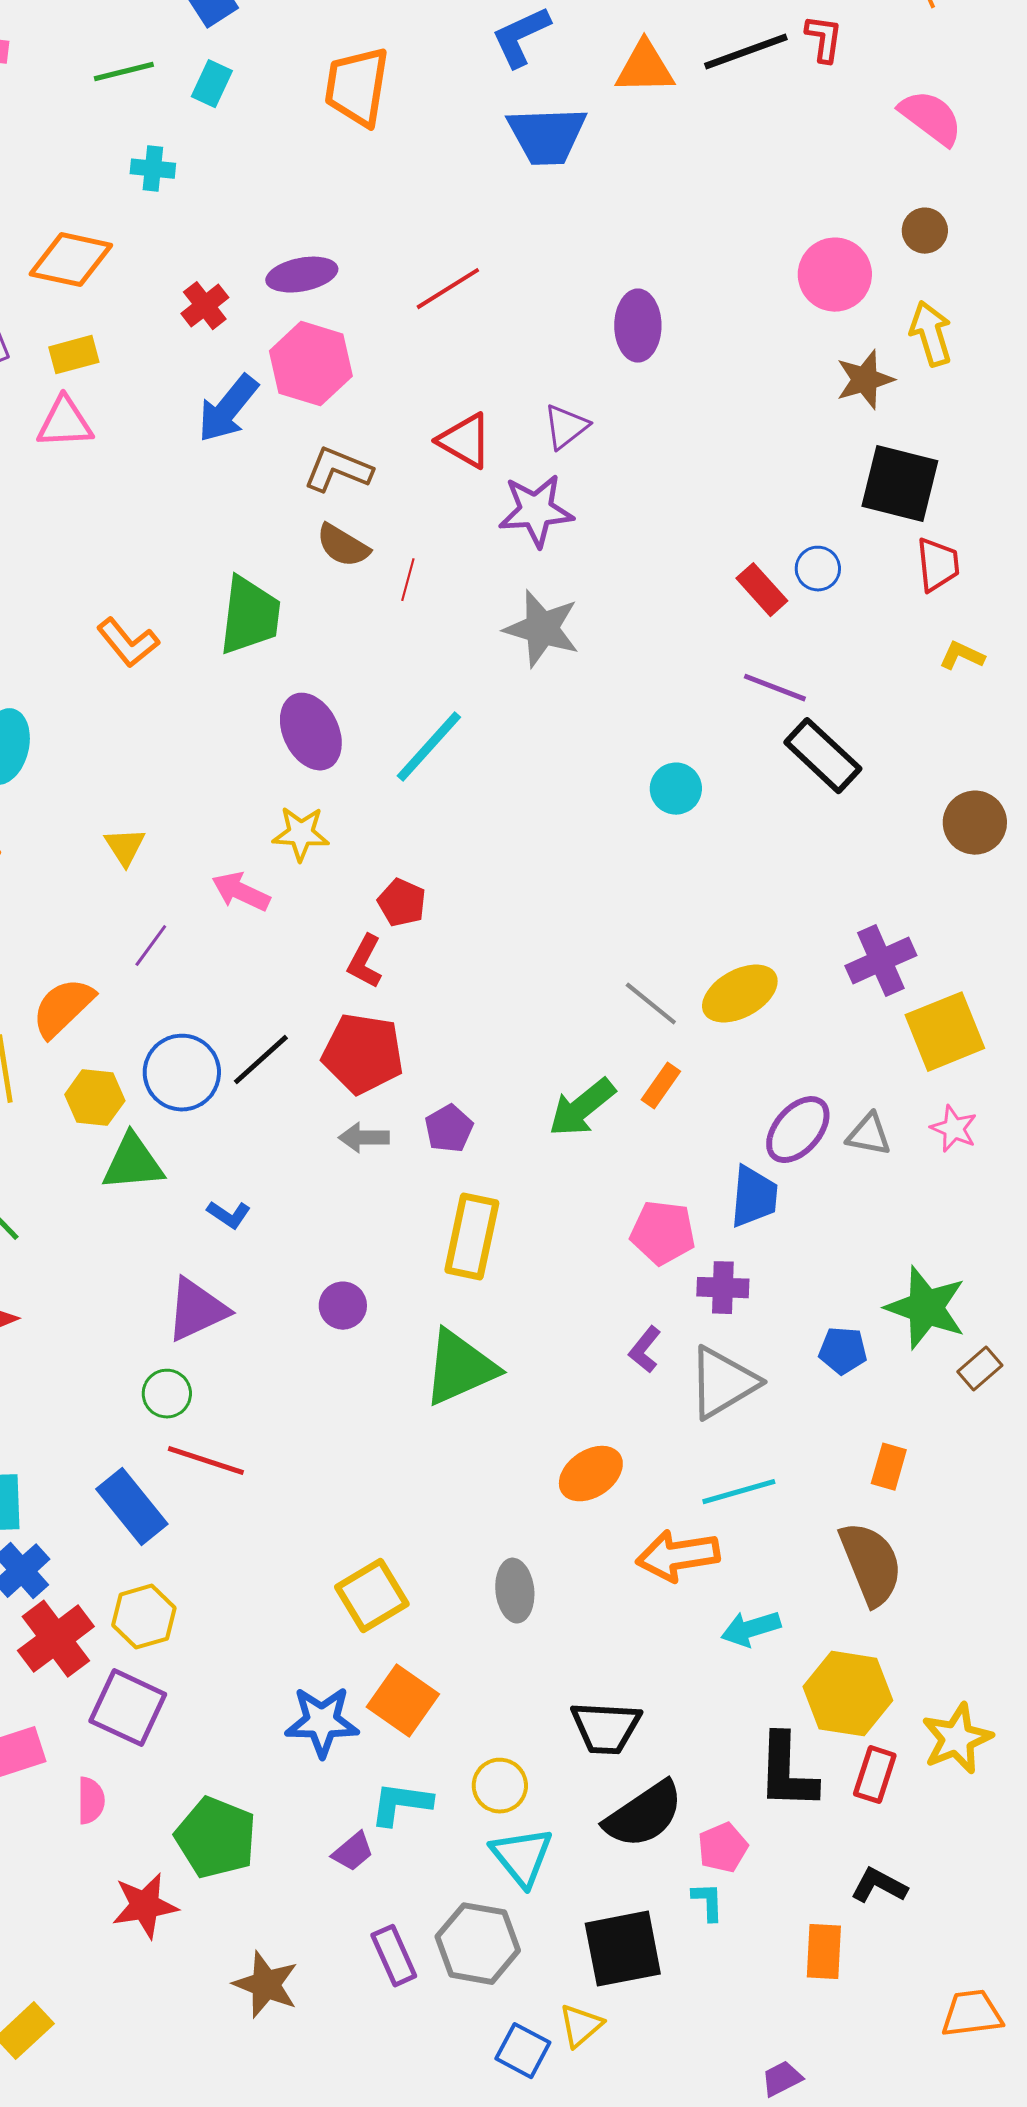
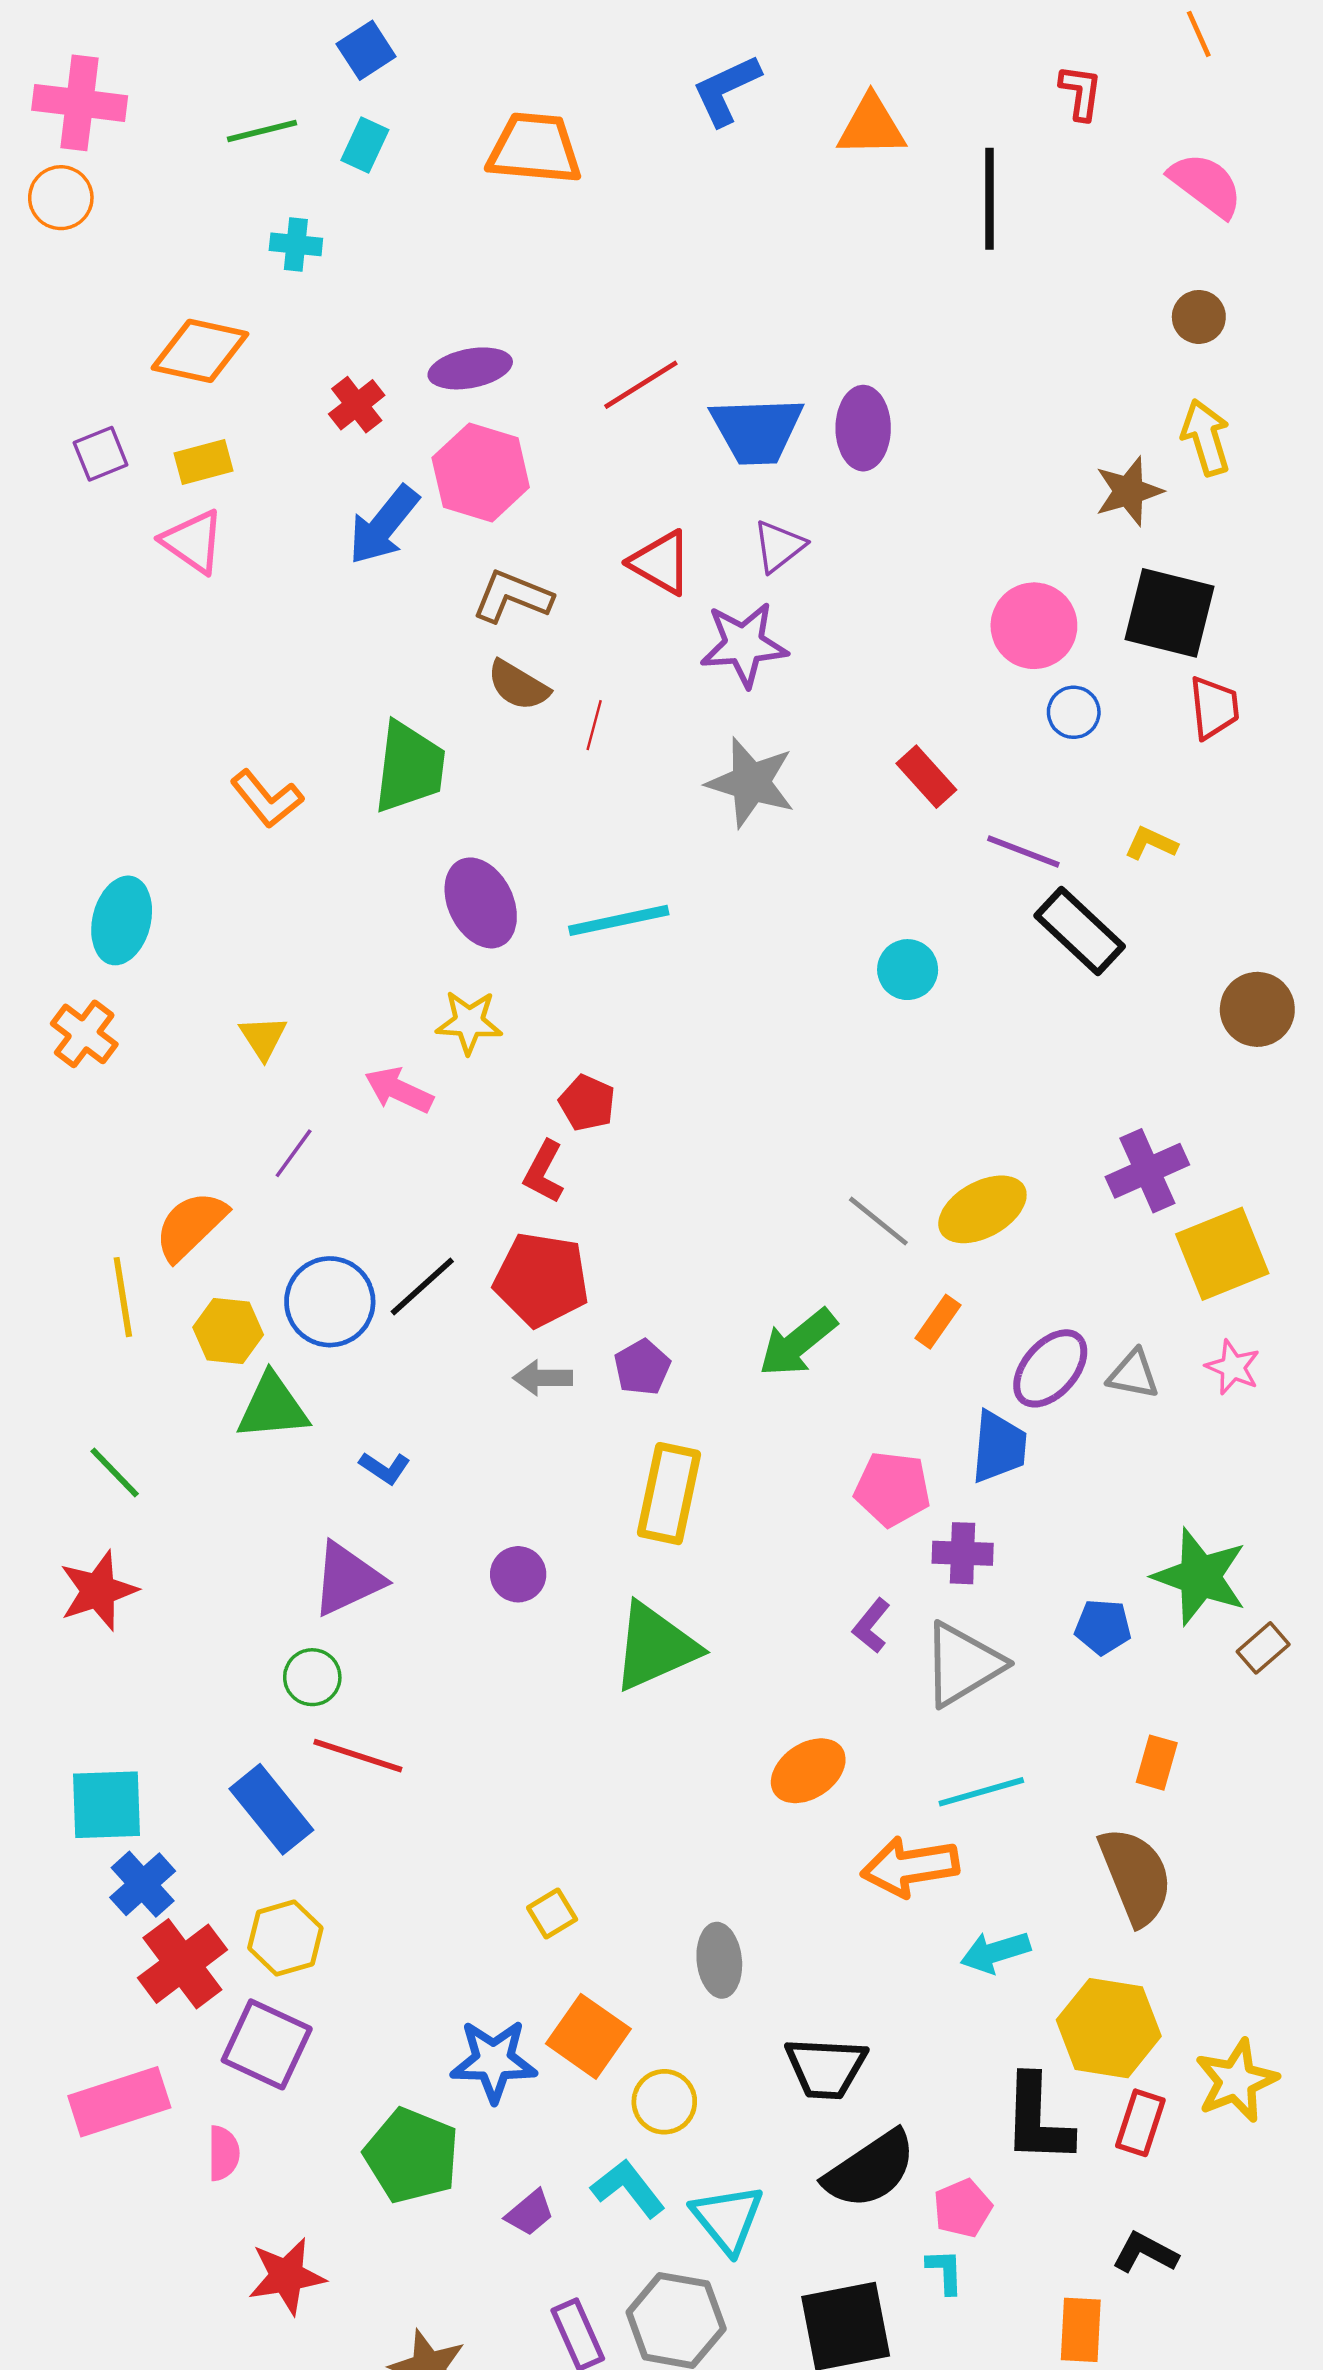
black line: (746, 52) -> (989, 199), moved, turned -70
orange trapezoid: (357, 87) -> (535, 149), turned 86
blue trapezoid: (547, 136) -> (757, 430), moved
pink circle: (835, 275) -> (1034, 626), moved
pink triangle: (65, 423) -> (193, 542), turned 38
red rectangle: (762, 590) -> (926, 777), moved
yellow L-shape: (962, 656) -> (1151, 843), moved
cyan line: (429, 747) -> (619, 920), turned 36
orange rectangle: (661, 1086) -> (938, 1322), moved
gray ellipse: (515, 1591) -> (719, 1960), moved
yellow square: (372, 1596) -> (552, 1913), size x0.6
yellow circle: (500, 1786) -> (664, 2102), moved
cyan L-shape: (401, 1804) -> (628, 2188), moved, turned 44
green pentagon: (216, 1838) -> (412, 2156), moved

